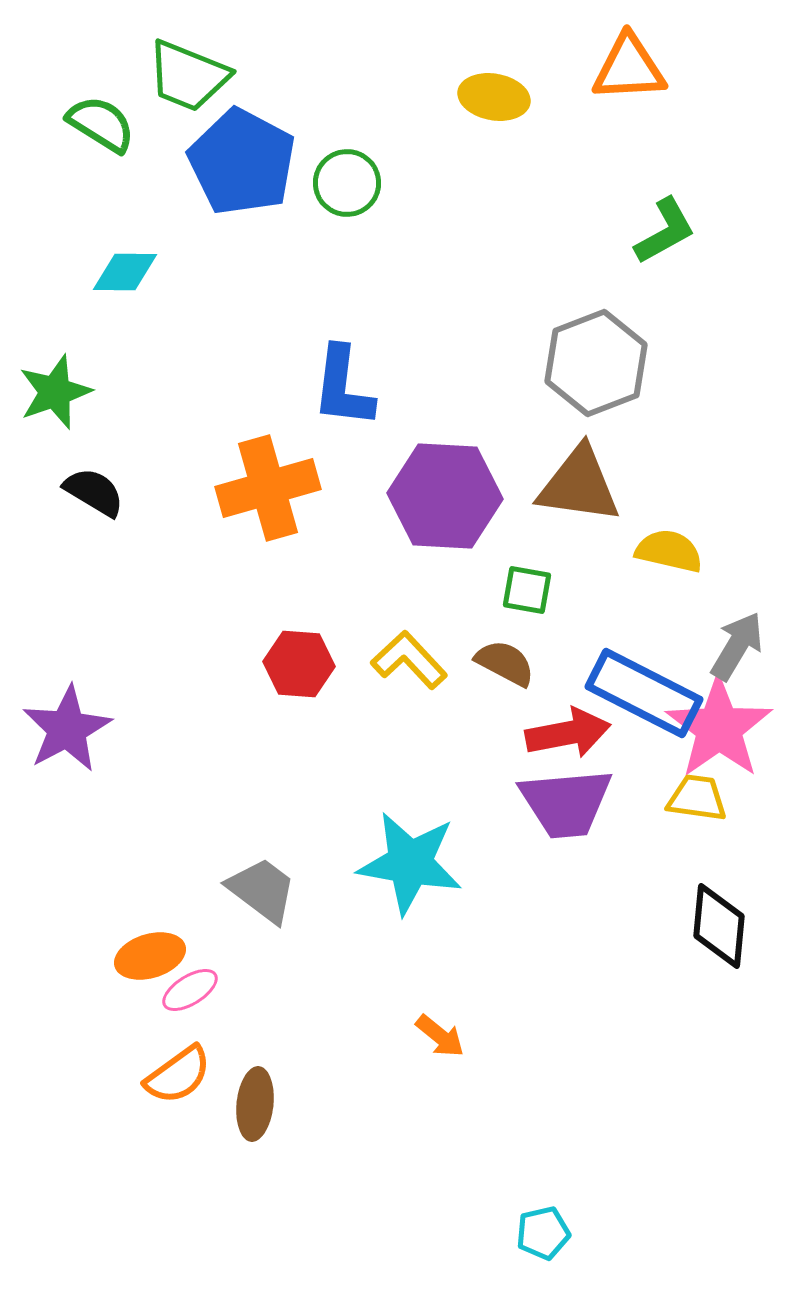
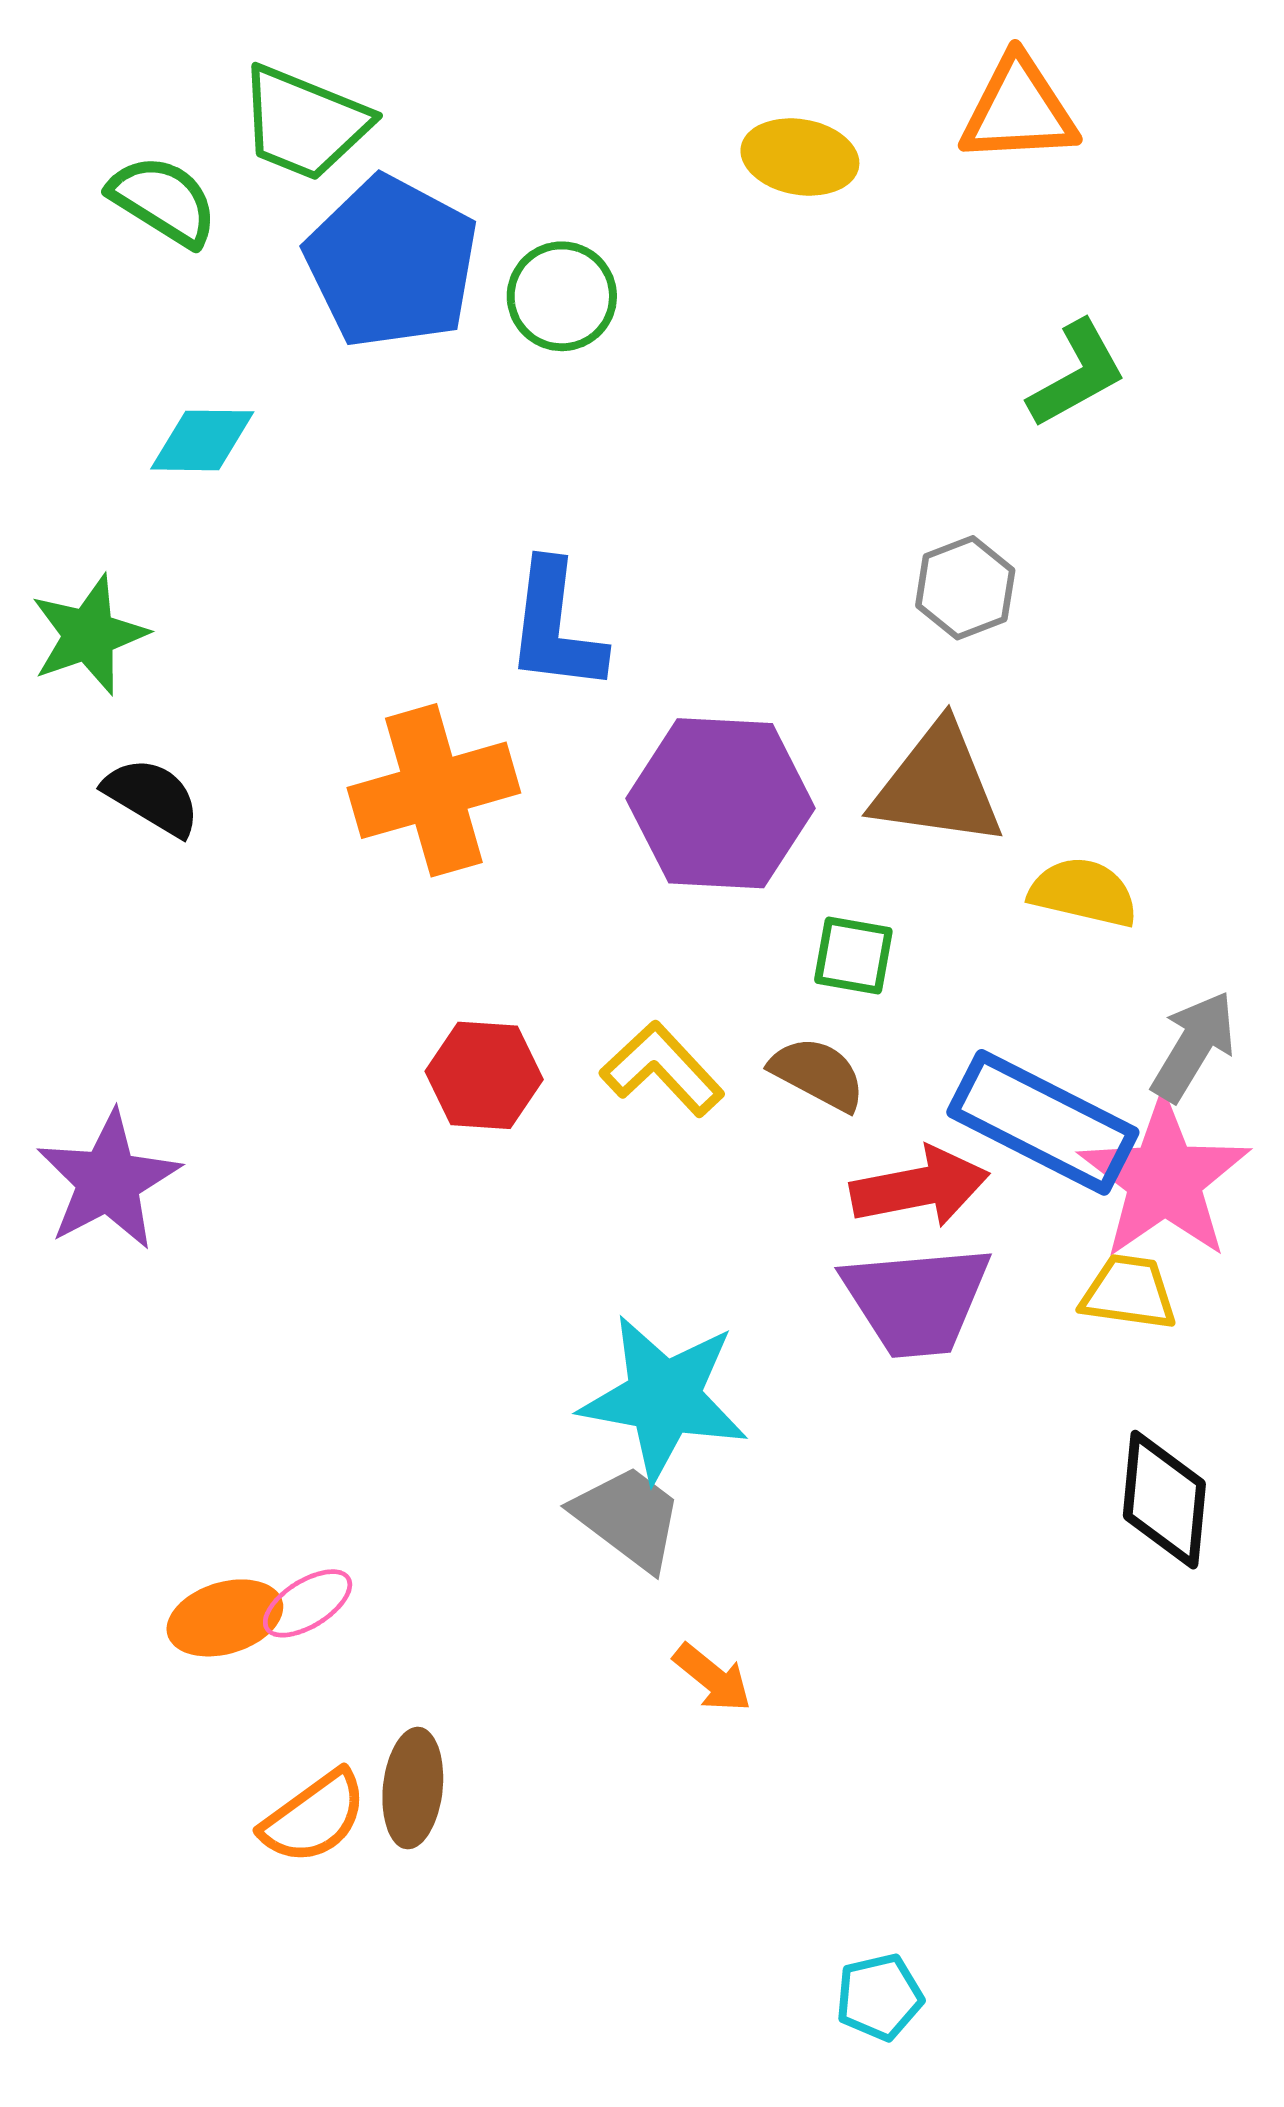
gray hexagon: (596, 363) -> (965, 588), size x0.6
gray trapezoid: (262, 890) -> (628, 1518), moved
orange ellipse: (150, 956) -> (225, 1618), moved
orange semicircle: (178, 1075) -> (314, 1817), moved

